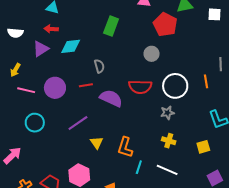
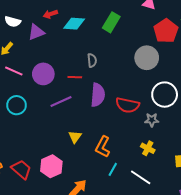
red arrow: (51, 29) -> (50, 14), turned -32
white semicircle: (15, 33) -> (13, 22), moved
cyan diamond: (71, 46) -> (74, 24), moved
gray circle: (152, 54) -> (147, 58), size x1.5
red semicircle: (140, 87) -> (127, 105), moved
purple semicircle: (111, 98) -> (98, 95), turned 60
purple line: (78, 123) -> (61, 101), moved

